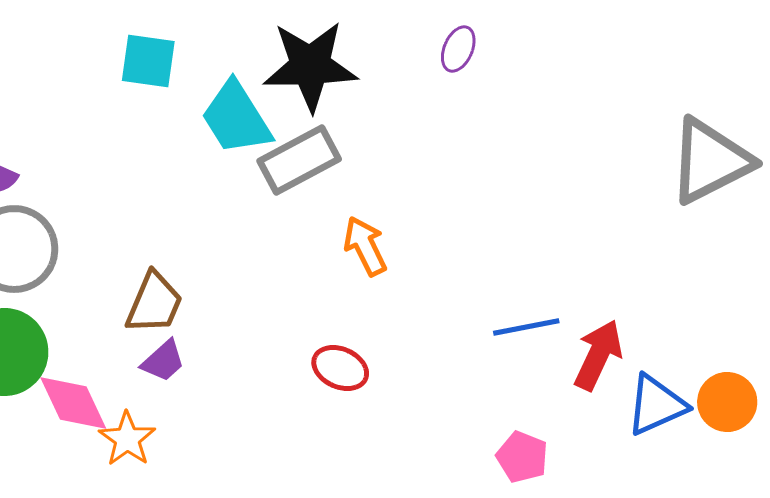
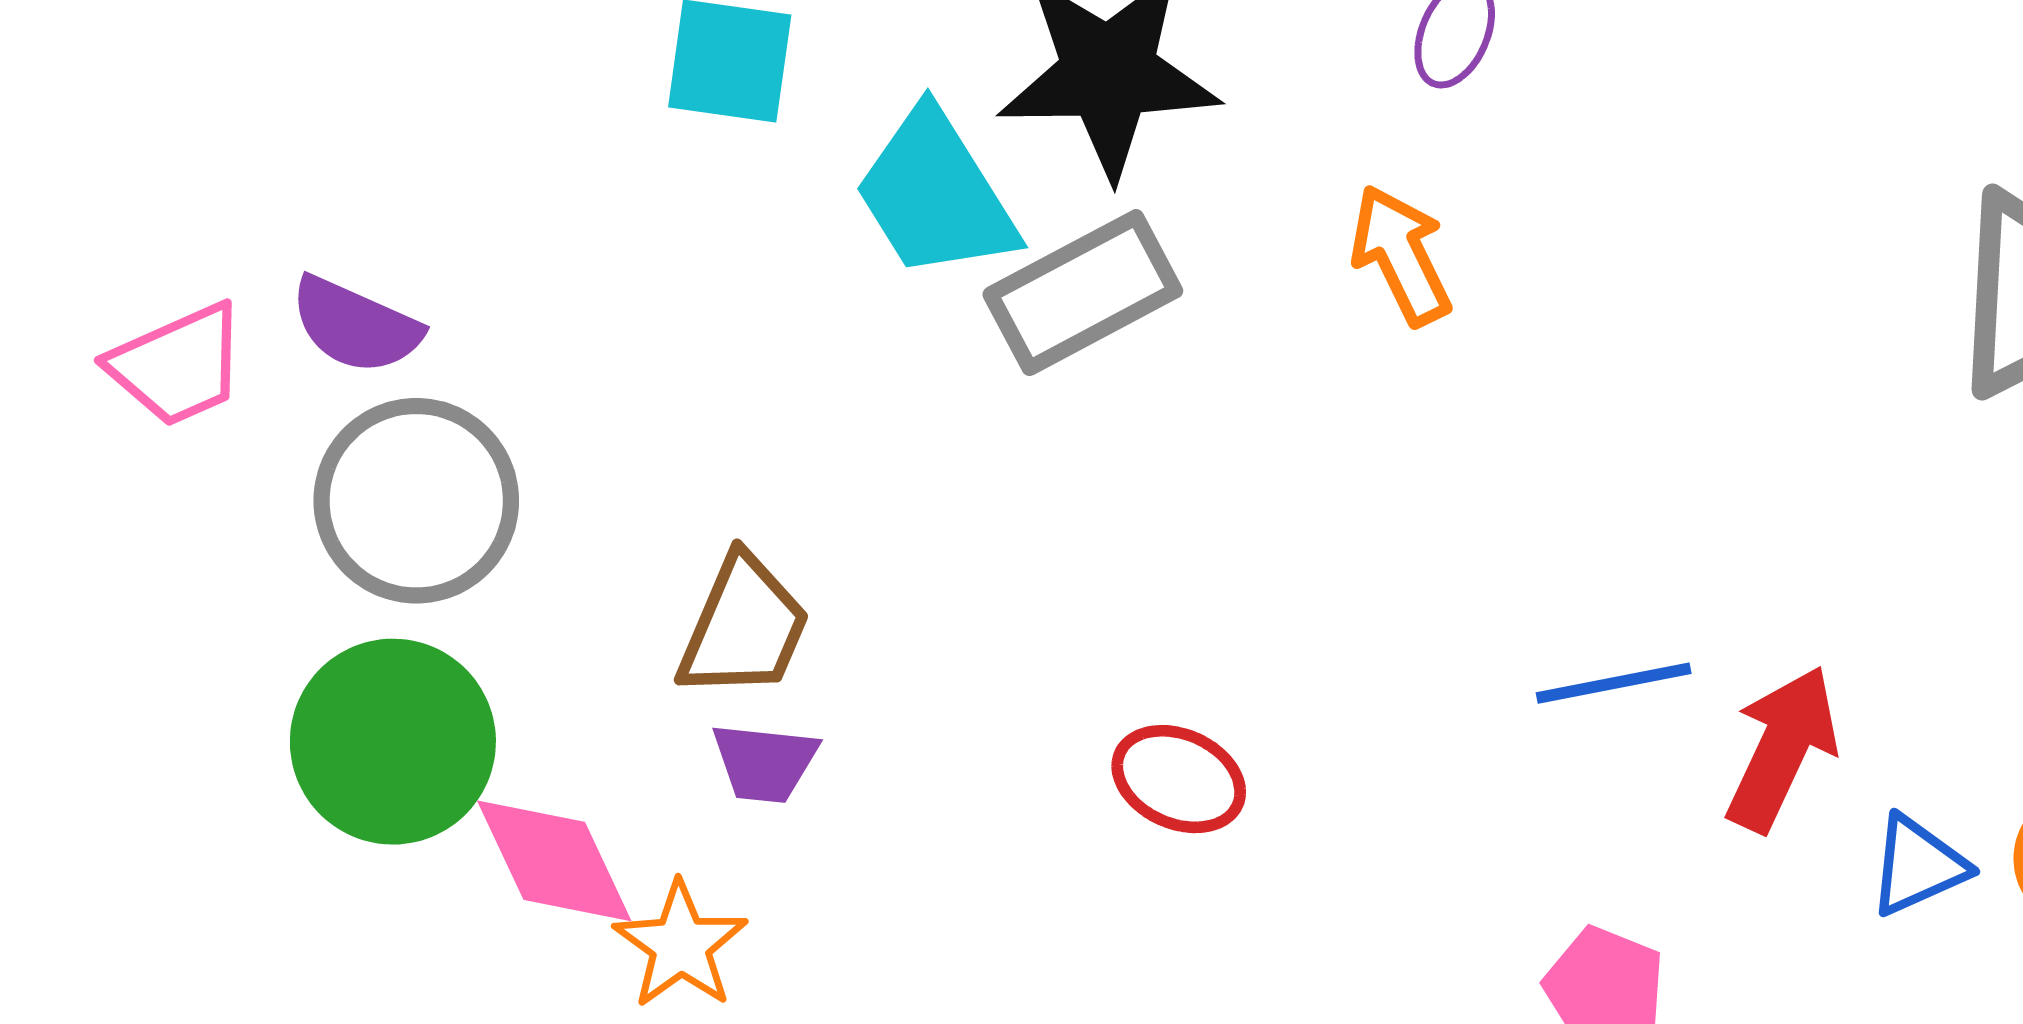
orange arrow: (365, 246) -> (1401, 255), moved
purple trapezoid: (163, 361) -> (765, 763), turned 48
blue triangle: (656, 405) -> (1918, 866), size x0.7

